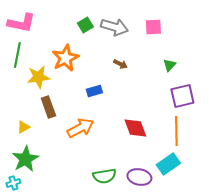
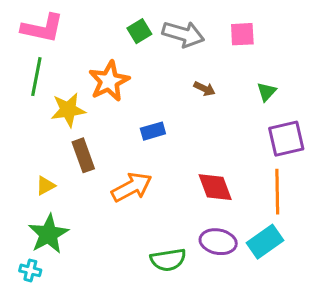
brown arrow: (120, 64) -> (204, 89), moved
purple ellipse: (139, 177) -> (218, 242), moved
cyan cross: (13, 183) -> (30, 270), turned 32

